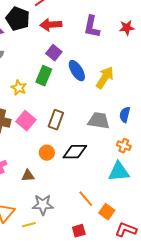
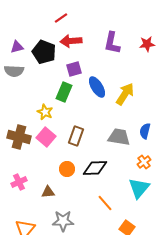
black pentagon: (18, 19) -> (44, 52), moved
purple square: (54, 53) -> (74, 69), turned 35
yellow star: (19, 88) -> (45, 112), moved
orange cross: (124, 146) -> (144, 162), turned 32
cyan triangle: (119, 172) -> (139, 188), turned -45
orange line: (86, 199) -> (105, 203), moved

